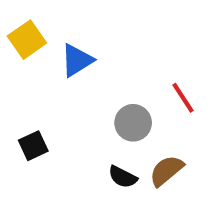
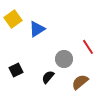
black semicircle: (123, 177) -> (48, 77), moved, turned 104

